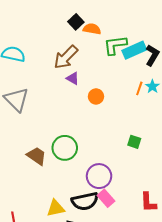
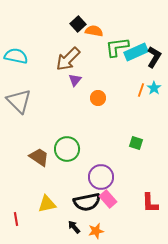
purple triangle: (73, 78) -> (75, 80), turned 40
yellow triangle: (56, 208) -> (47, 204), moved

